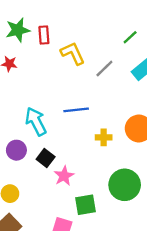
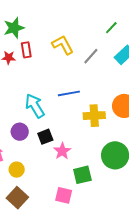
red rectangle: (44, 35) -> (26, 50), moved
yellow cross: (104, 137) -> (94, 116), size x1.5
black square: (46, 158) -> (45, 137), turned 35

